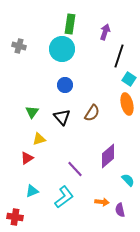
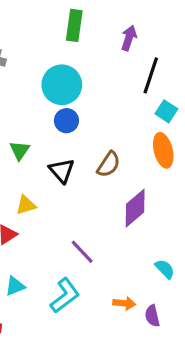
cyan circle: (62, 49) -> (62, 85), moved
green triangle: (32, 112) -> (20, 150), moved
purple diamond: (108, 156) -> (135, 208), moved

